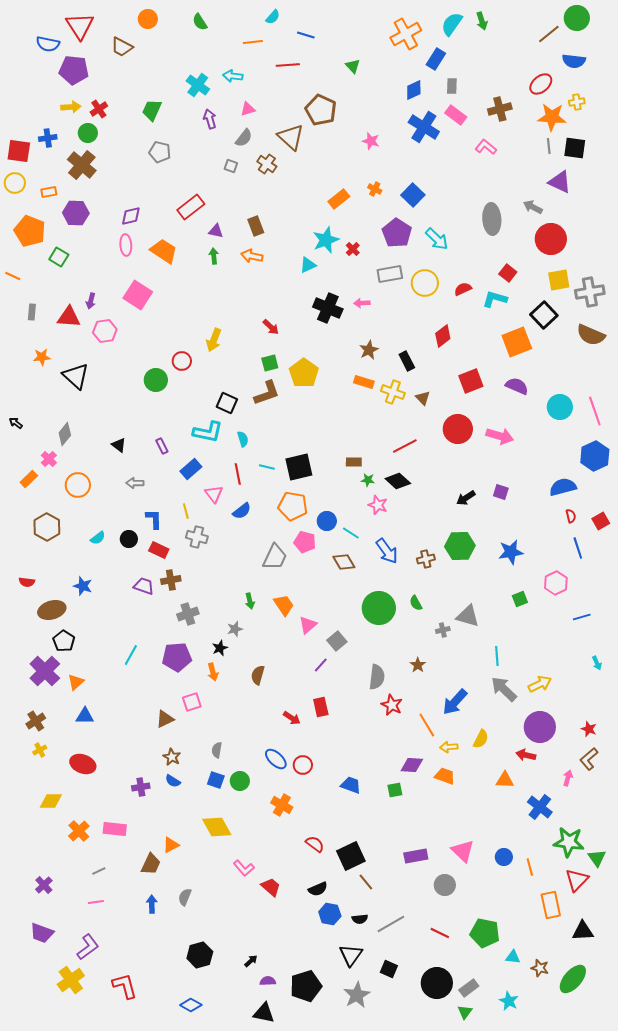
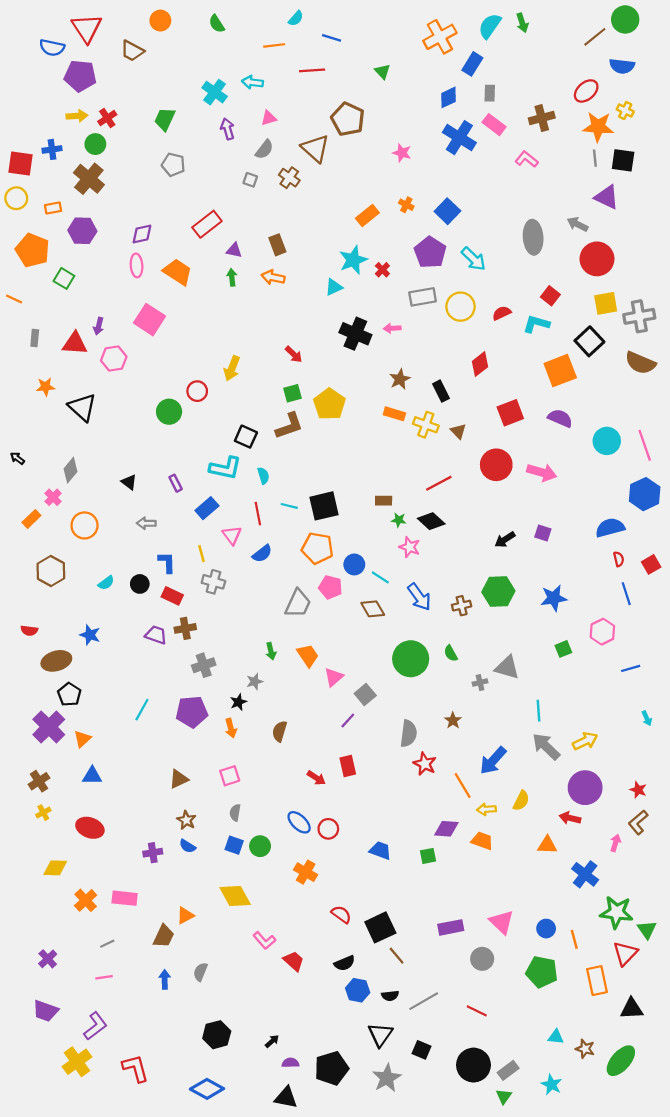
yellow cross: (577, 102) -> (625, 110), turned 35
pink square: (192, 702) -> (230, 776), moved
green pentagon: (485, 933) -> (542, 972), moved
blue diamond: (191, 1005) -> (207, 1089), size x1.4

